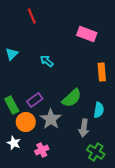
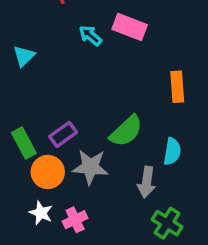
pink rectangle: (87, 34) -> (130, 27), moved
cyan arrow: (47, 61) -> (90, 36), moved
gray star: (51, 119) -> (90, 167), turned -30
white star: (14, 143) -> (41, 213), moved

